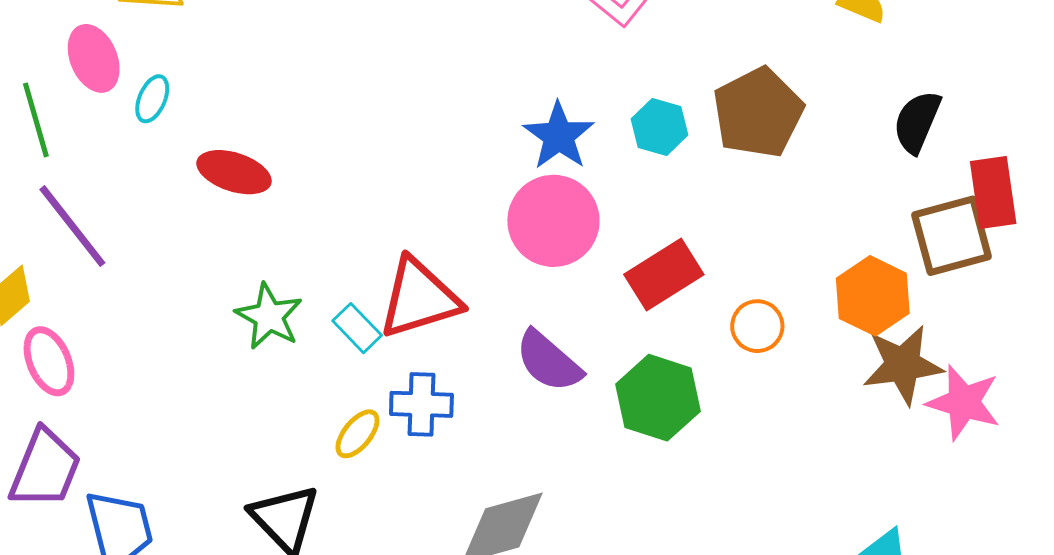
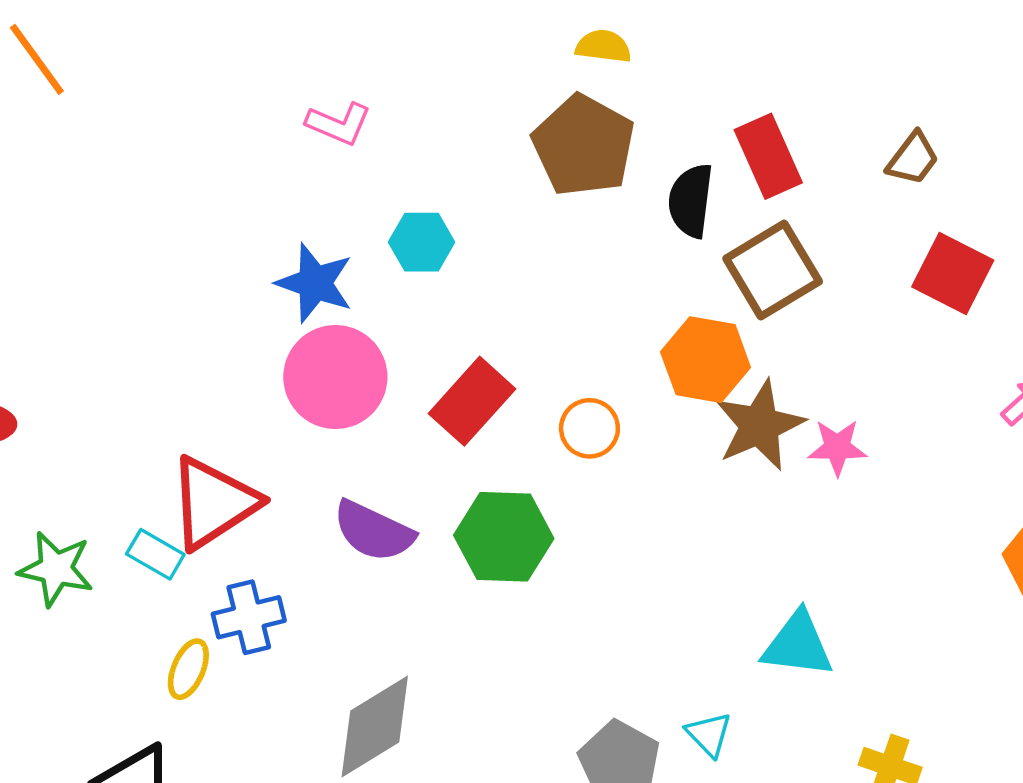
brown pentagon: (758, 113) -> (584, 146), moved
black semicircle: (917, 122) -> (691, 201), moved
red rectangle: (993, 192) -> (768, 156), moved
pink star: (964, 402) -> (837, 447), size x0.7

